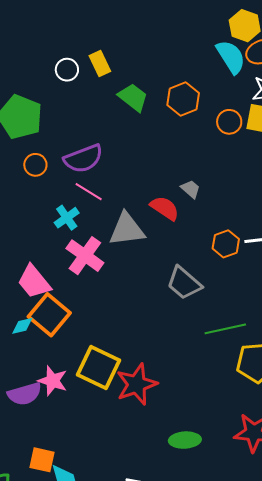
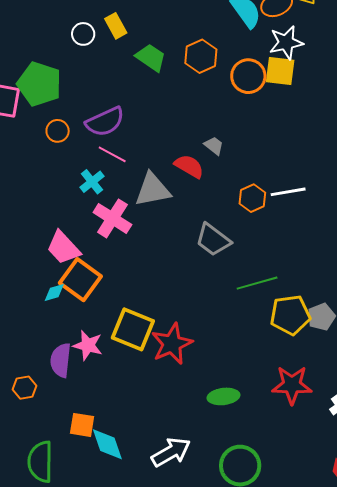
orange circle: (229, 122) -> (248, 76), size x1.4
purple semicircle: (25, 394) -> (61, 360), turned 116

